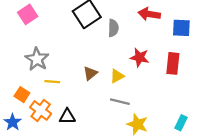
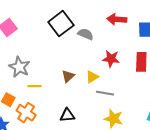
gray semicircle: (113, 28) -> (86, 34), turned -63
gray line: (120, 102) -> (105, 93), moved
black triangle: (67, 116) -> (67, 115), moved

